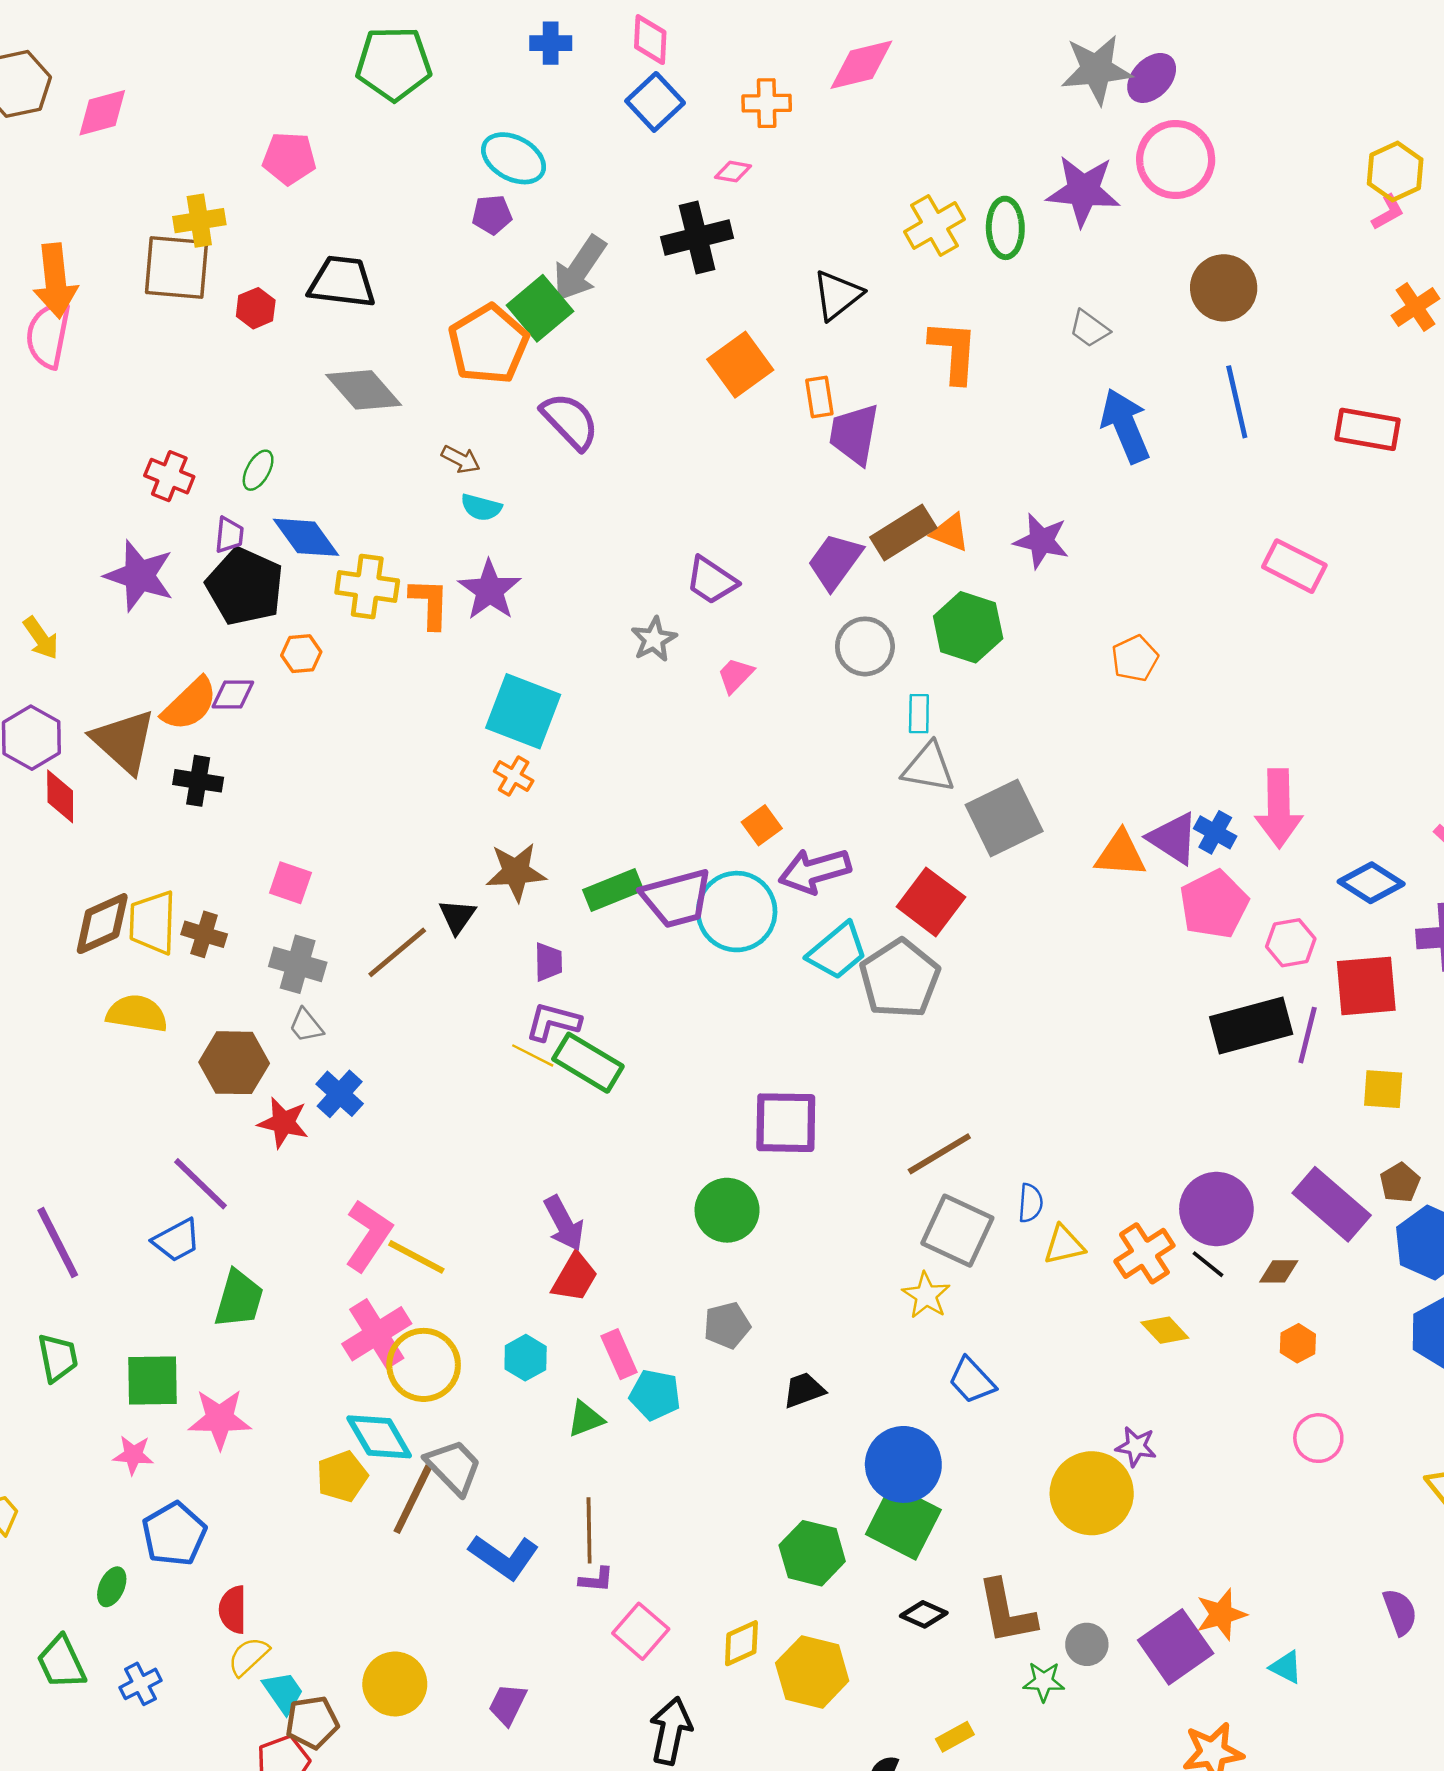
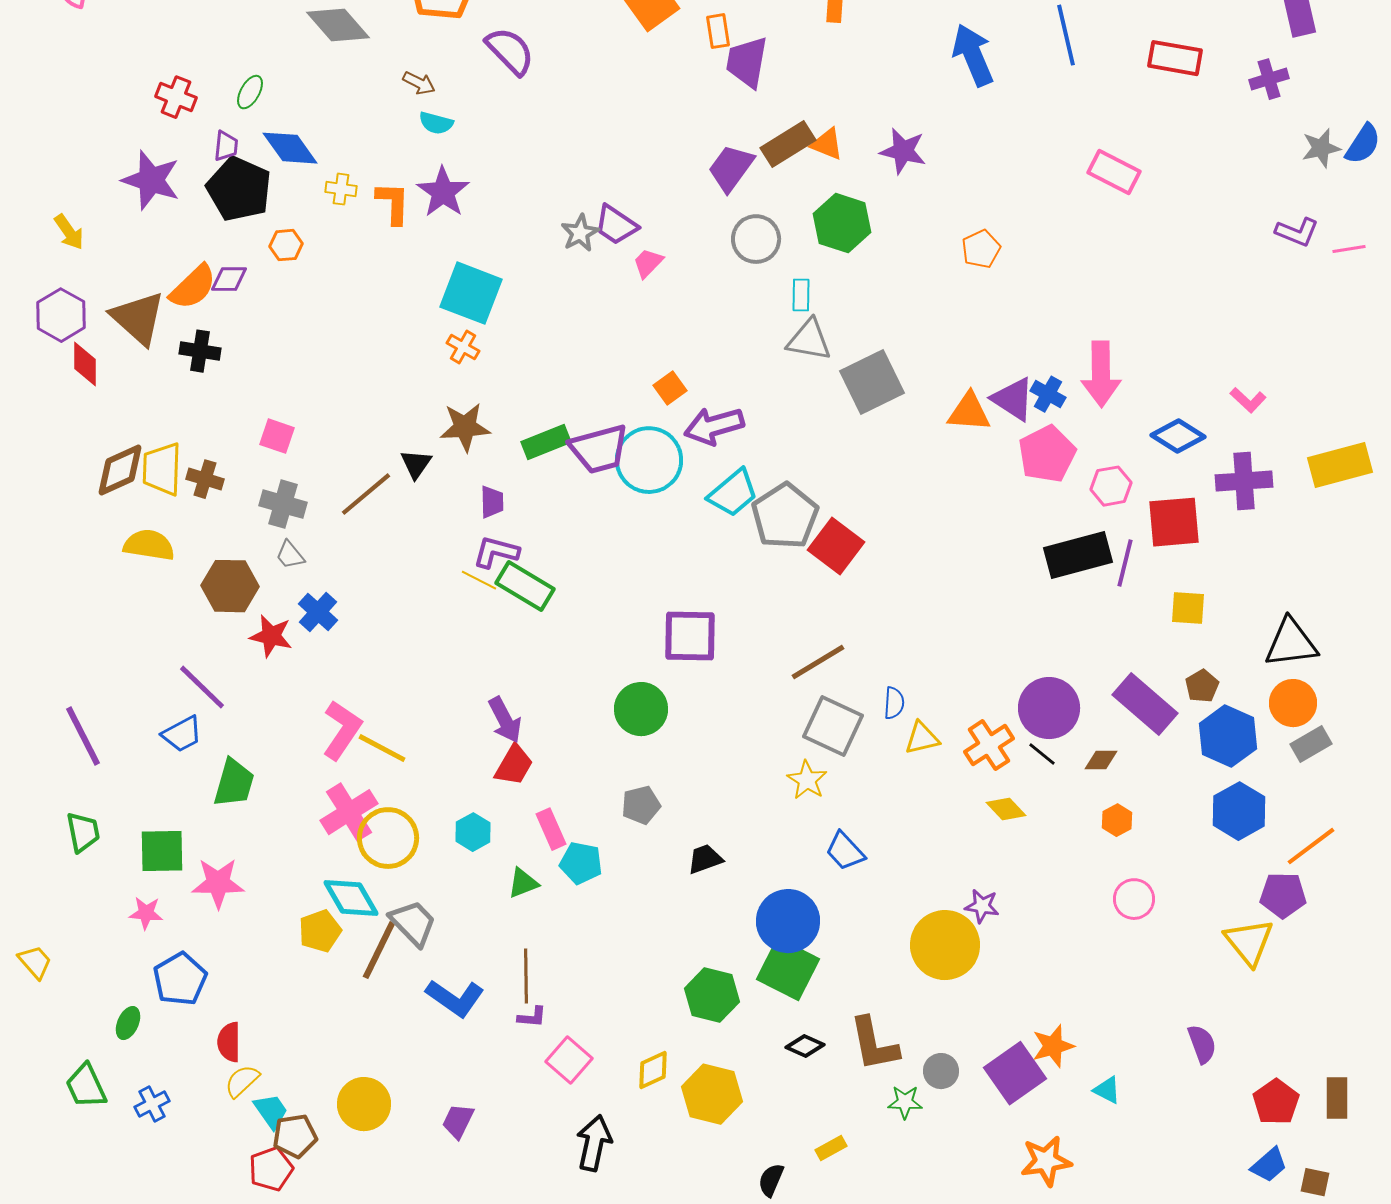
purple trapezoid: (711, 581) -> (616, 225), moved
yellow cross: (367, 587) -> (341, 189), size x0.6
red square: (931, 902) -> (836, 546), moved

